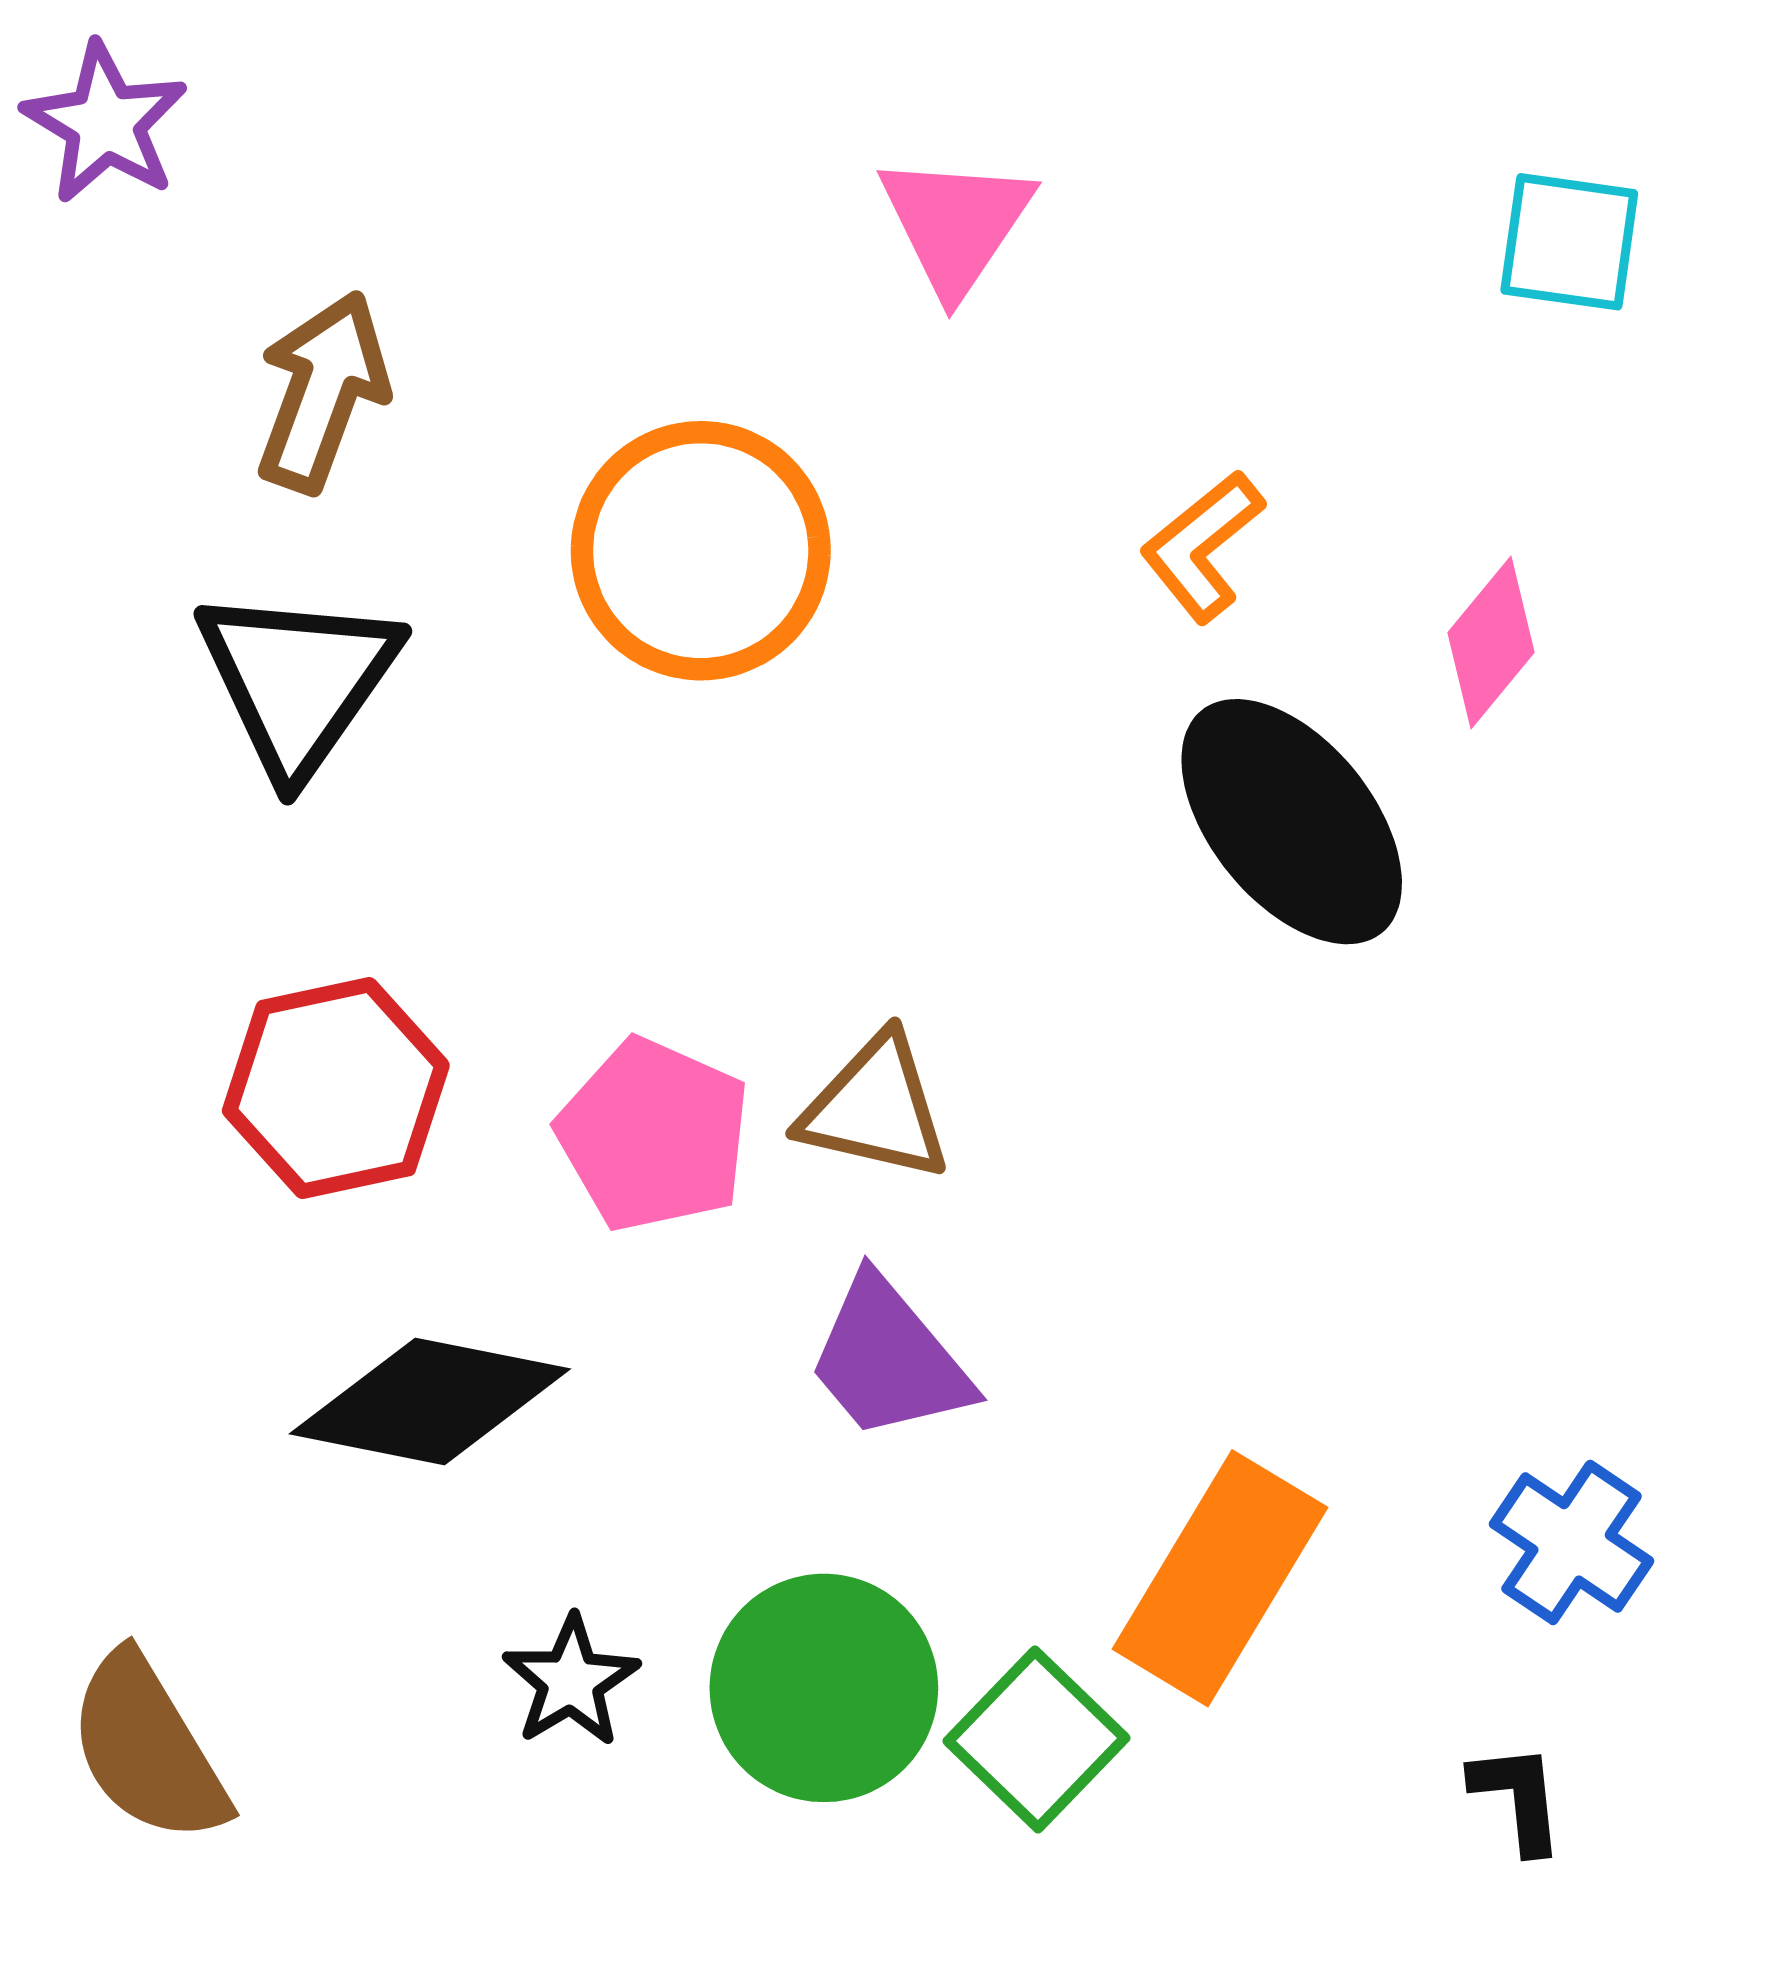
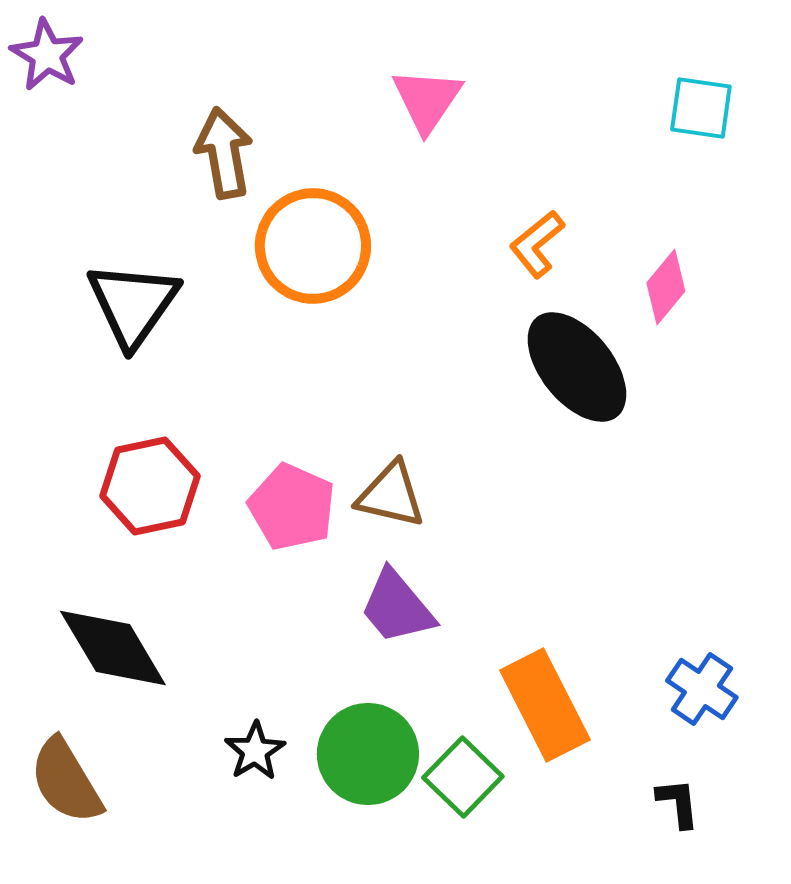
brown arrow: (322, 392) -> (224, 153), moved, turned -30
black diamond: (430, 1401) -> (113, 648), moved, turned 48
orange rectangle: (1220, 1578) -> (545, 705), turned -58

